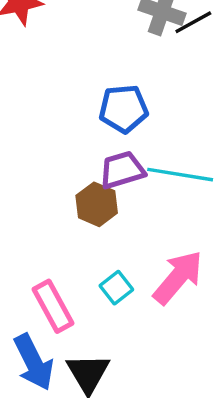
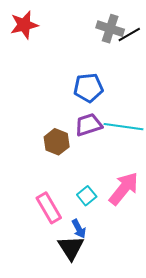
brown hexagon: (97, 204) -> (57, 142), moved
blue arrow: (34, 362) -> (79, 229), moved, size x0.6

